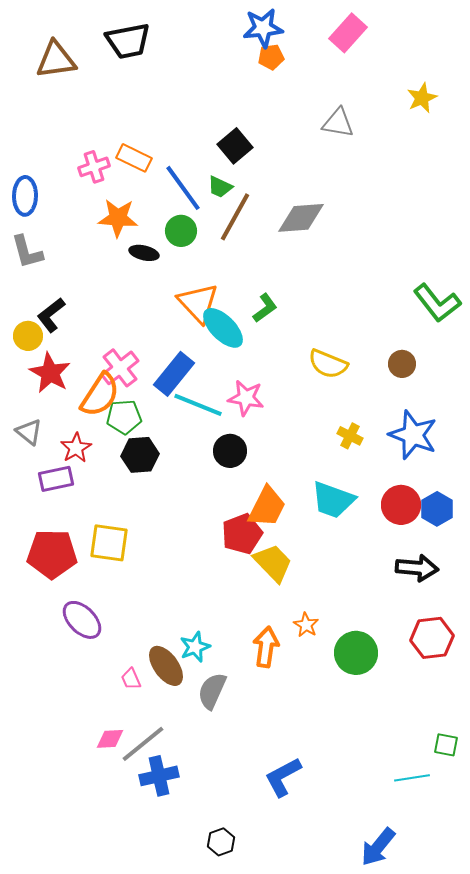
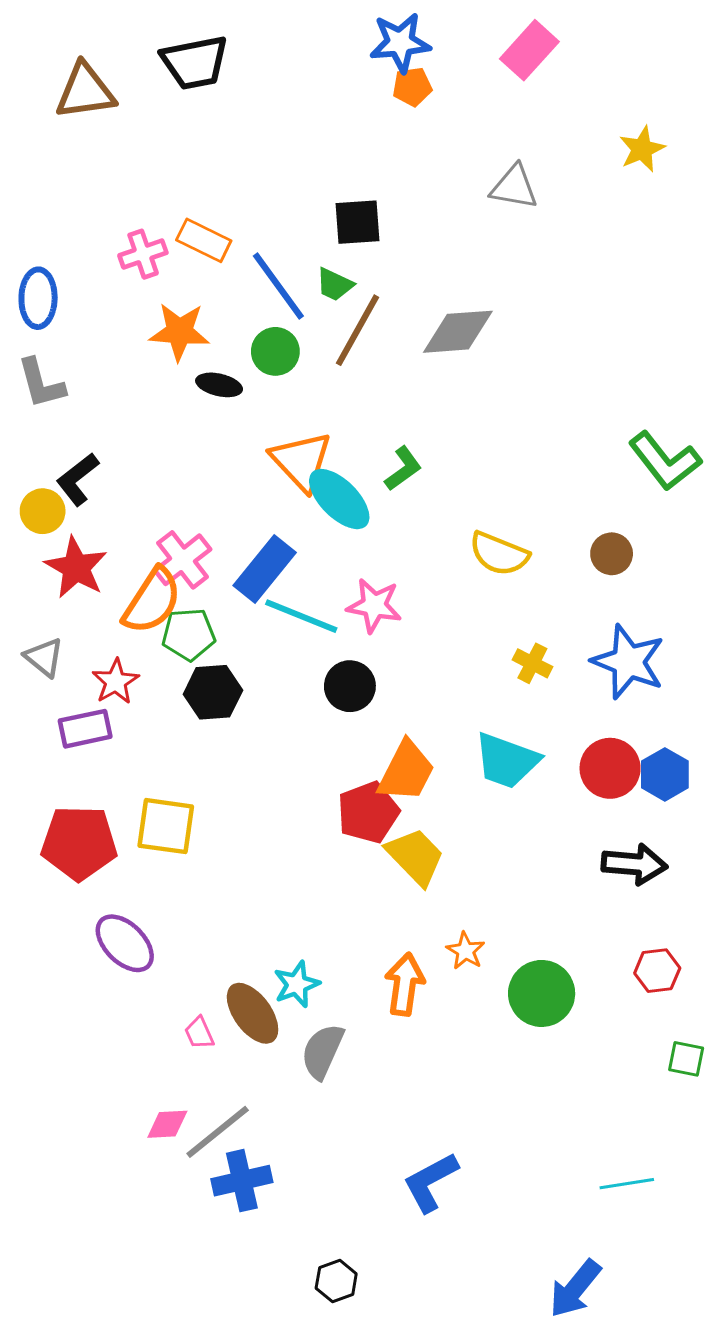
black square: (235, 146) -> (358, 222), turned 36
red hexagon: (432, 638) -> (657, 971), size x0.7
green square: (446, 745) -> (686, 1059), moved

